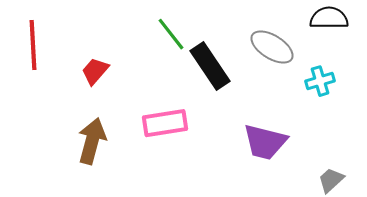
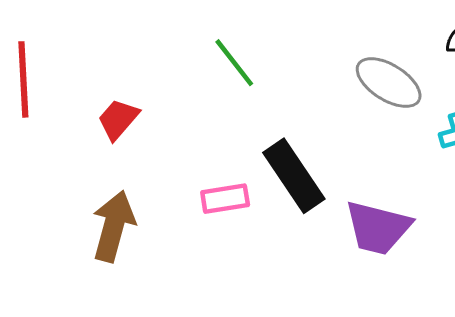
black rectangle: (210, 66) -> (294, 176), moved
pink rectangle: (165, 123) -> (225, 199), size x0.7

